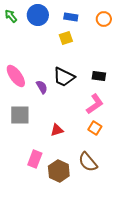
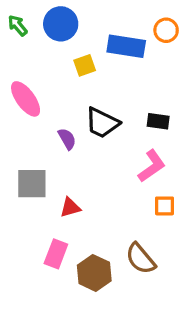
blue rectangle: (71, 17) -> (126, 46), moved, size x1.6
yellow square: (66, 38) -> (85, 65), moved
pink ellipse: (16, 76) -> (26, 99), moved
orange square: (95, 128) -> (164, 206), moved, turned -32
red triangle: (57, 130) -> (70, 208), moved

